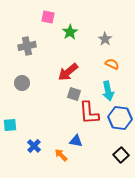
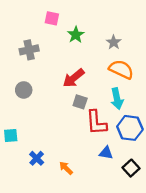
orange semicircle: (112, 64) -> (121, 69), size x1.6
blue triangle: (76, 141) -> (106, 153), moved

